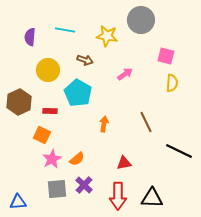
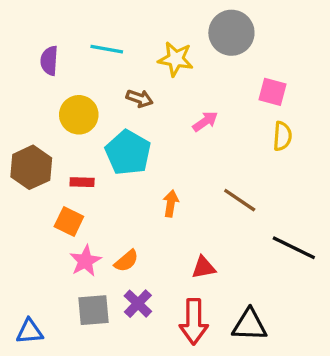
brown line: (146, 122) -> (240, 200), turned -30

